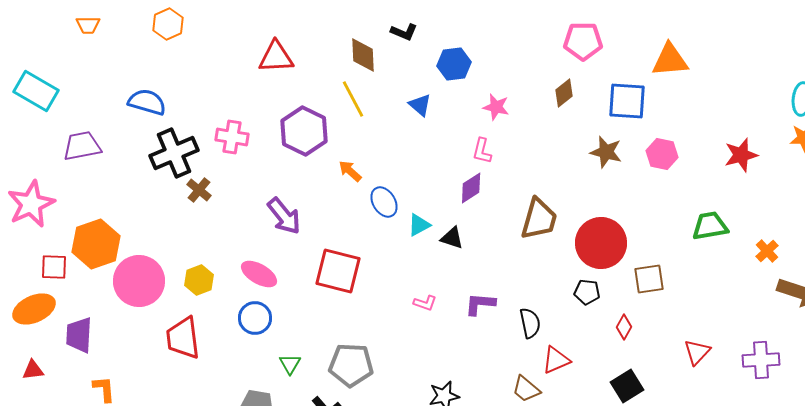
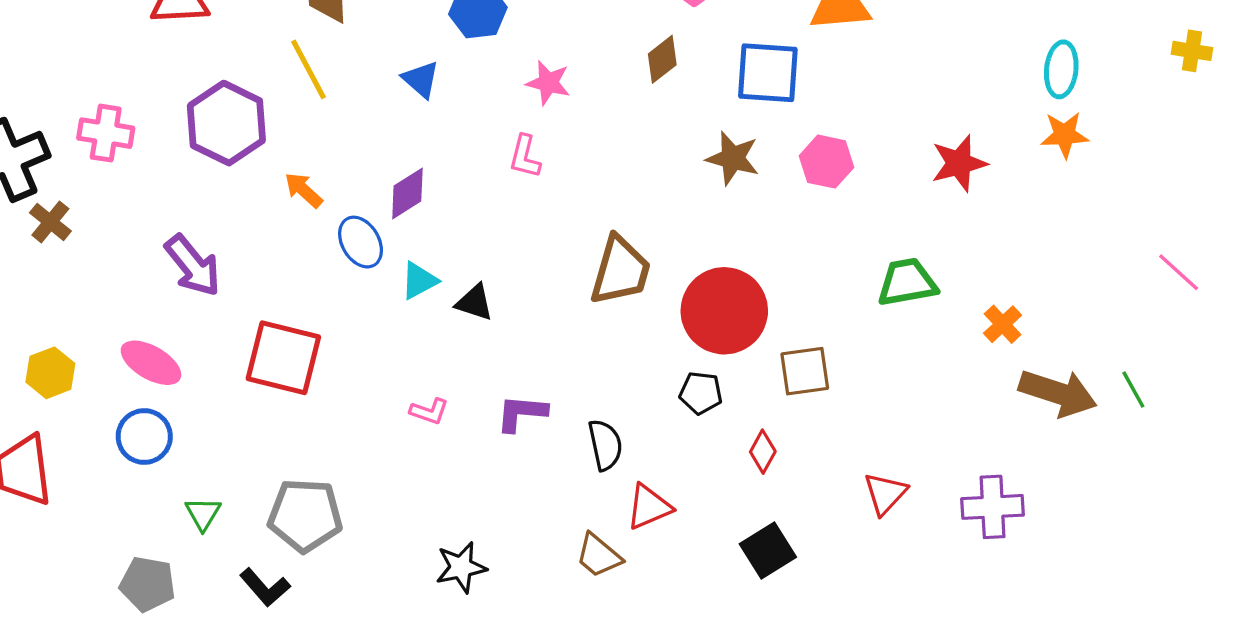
purple diamond: (471, 188) -> (407, 193), moved

